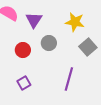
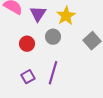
yellow star: (75, 22) -> (66, 16), moved, turned 30
purple line: (69, 79) -> (53, 73), moved

